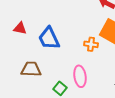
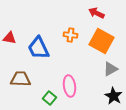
orange cross: (91, 44) -> (70, 35), moved

